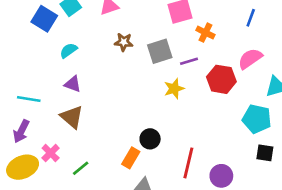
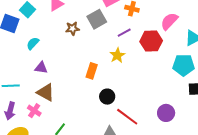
gray square: (160, 51) -> (97, 19), moved
pink cross: (51, 153) -> (34, 111), moved
orange rectangle: (131, 158) -> (92, 71), moved
red line: (188, 163) -> (127, 117), moved, turned -55

